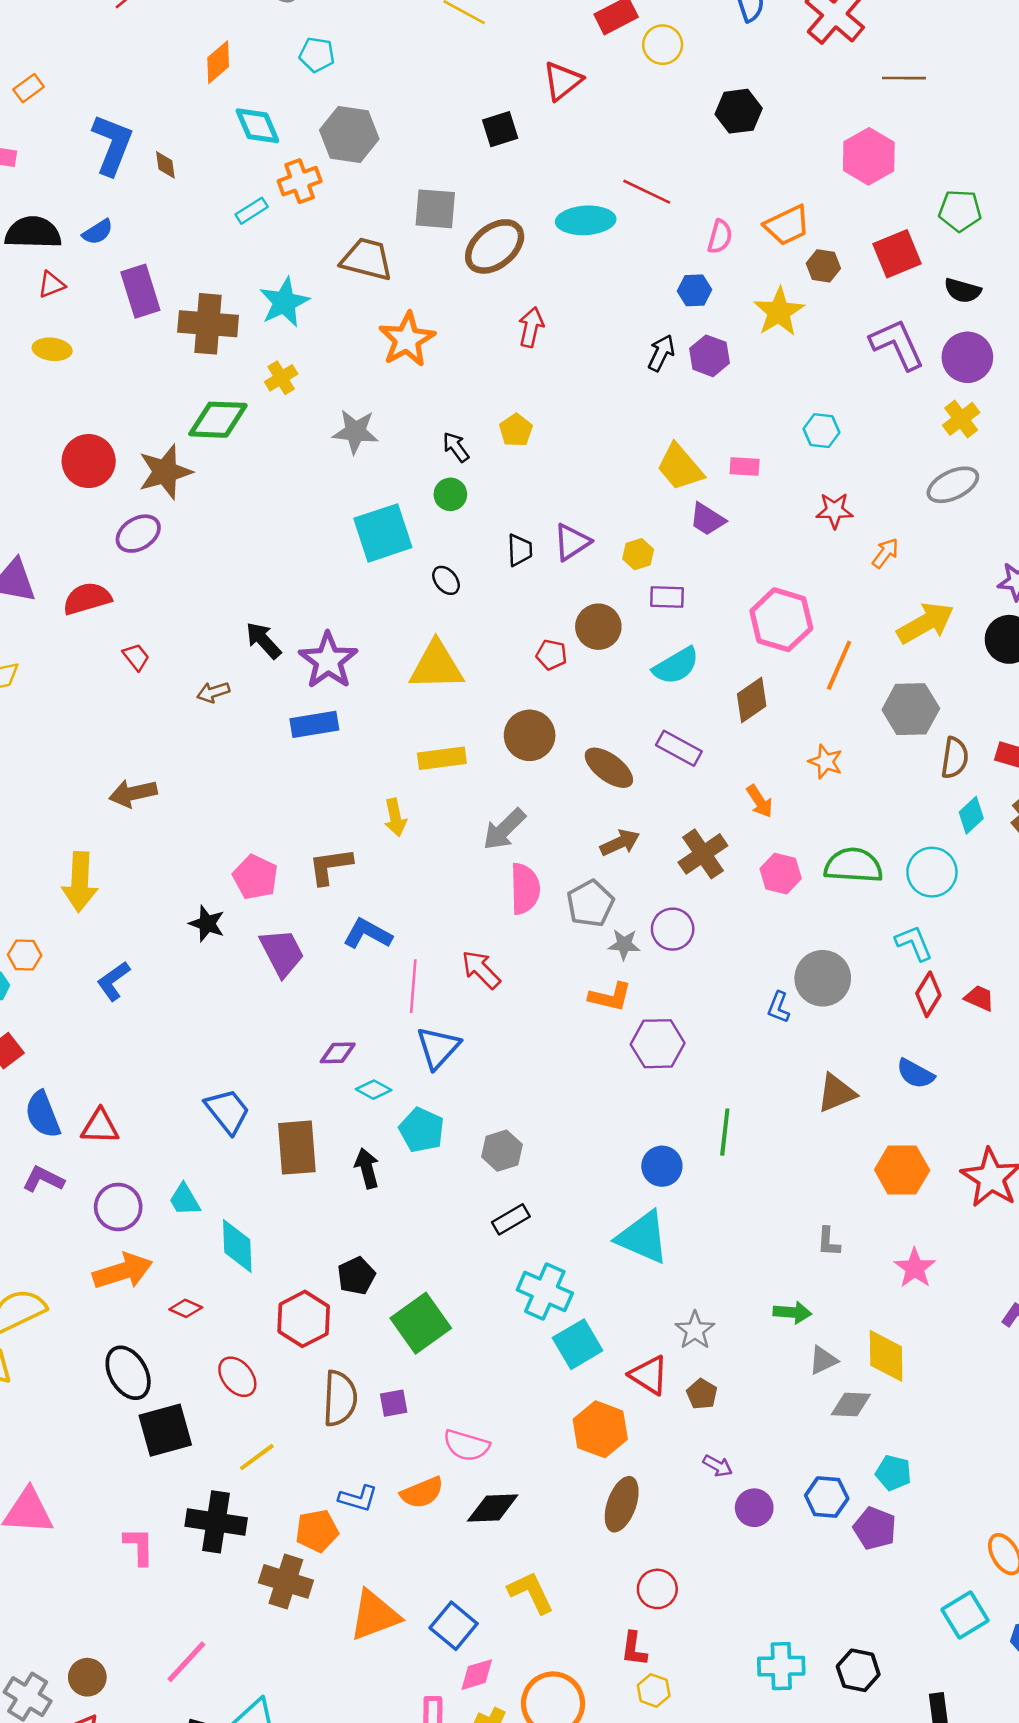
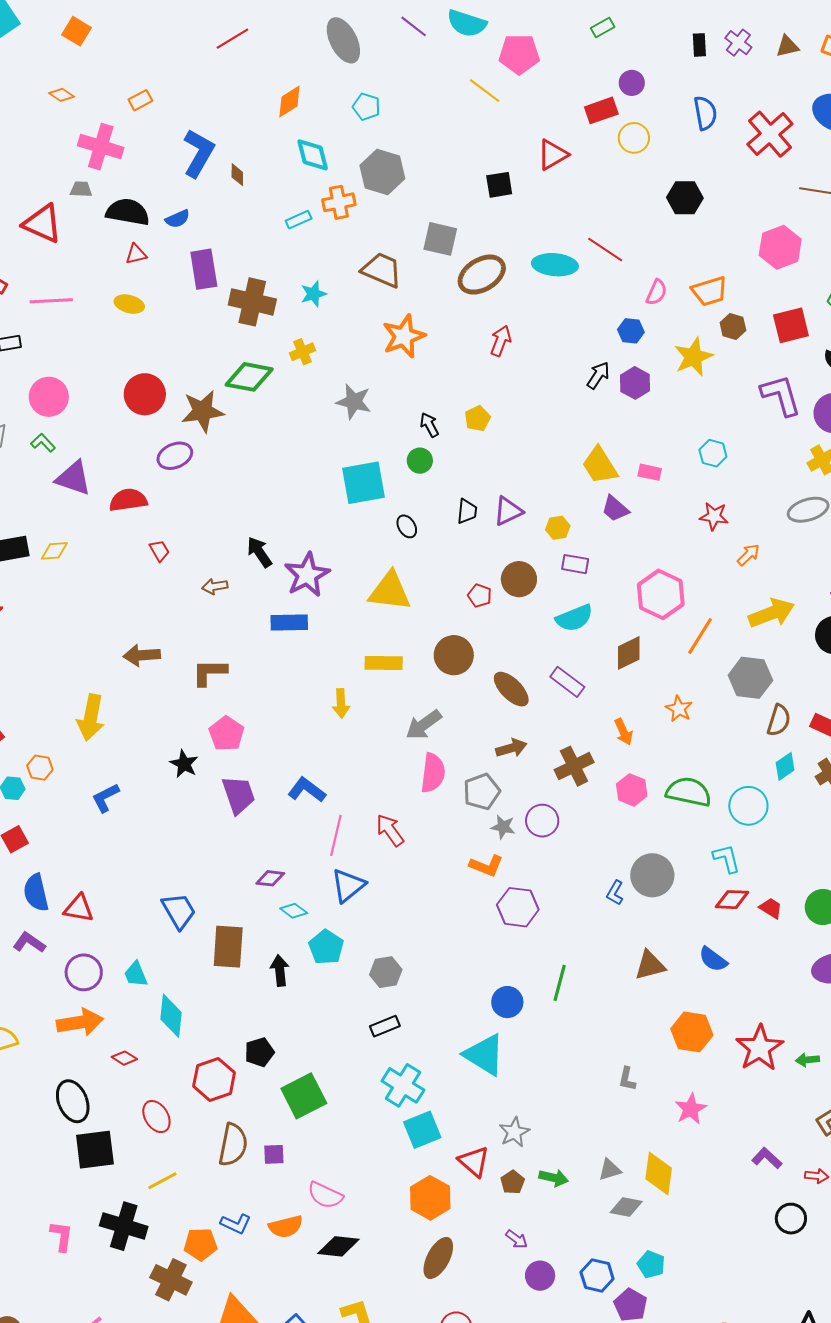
cyan star: (284, 302) -> (313, 294), size x0.7
brown L-shape: (330, 866) -> (209, 672), moved
red diamond: (928, 994) -> (732, 900), turned 52
green arrow: (792, 1312) -> (554, 1178), moved

